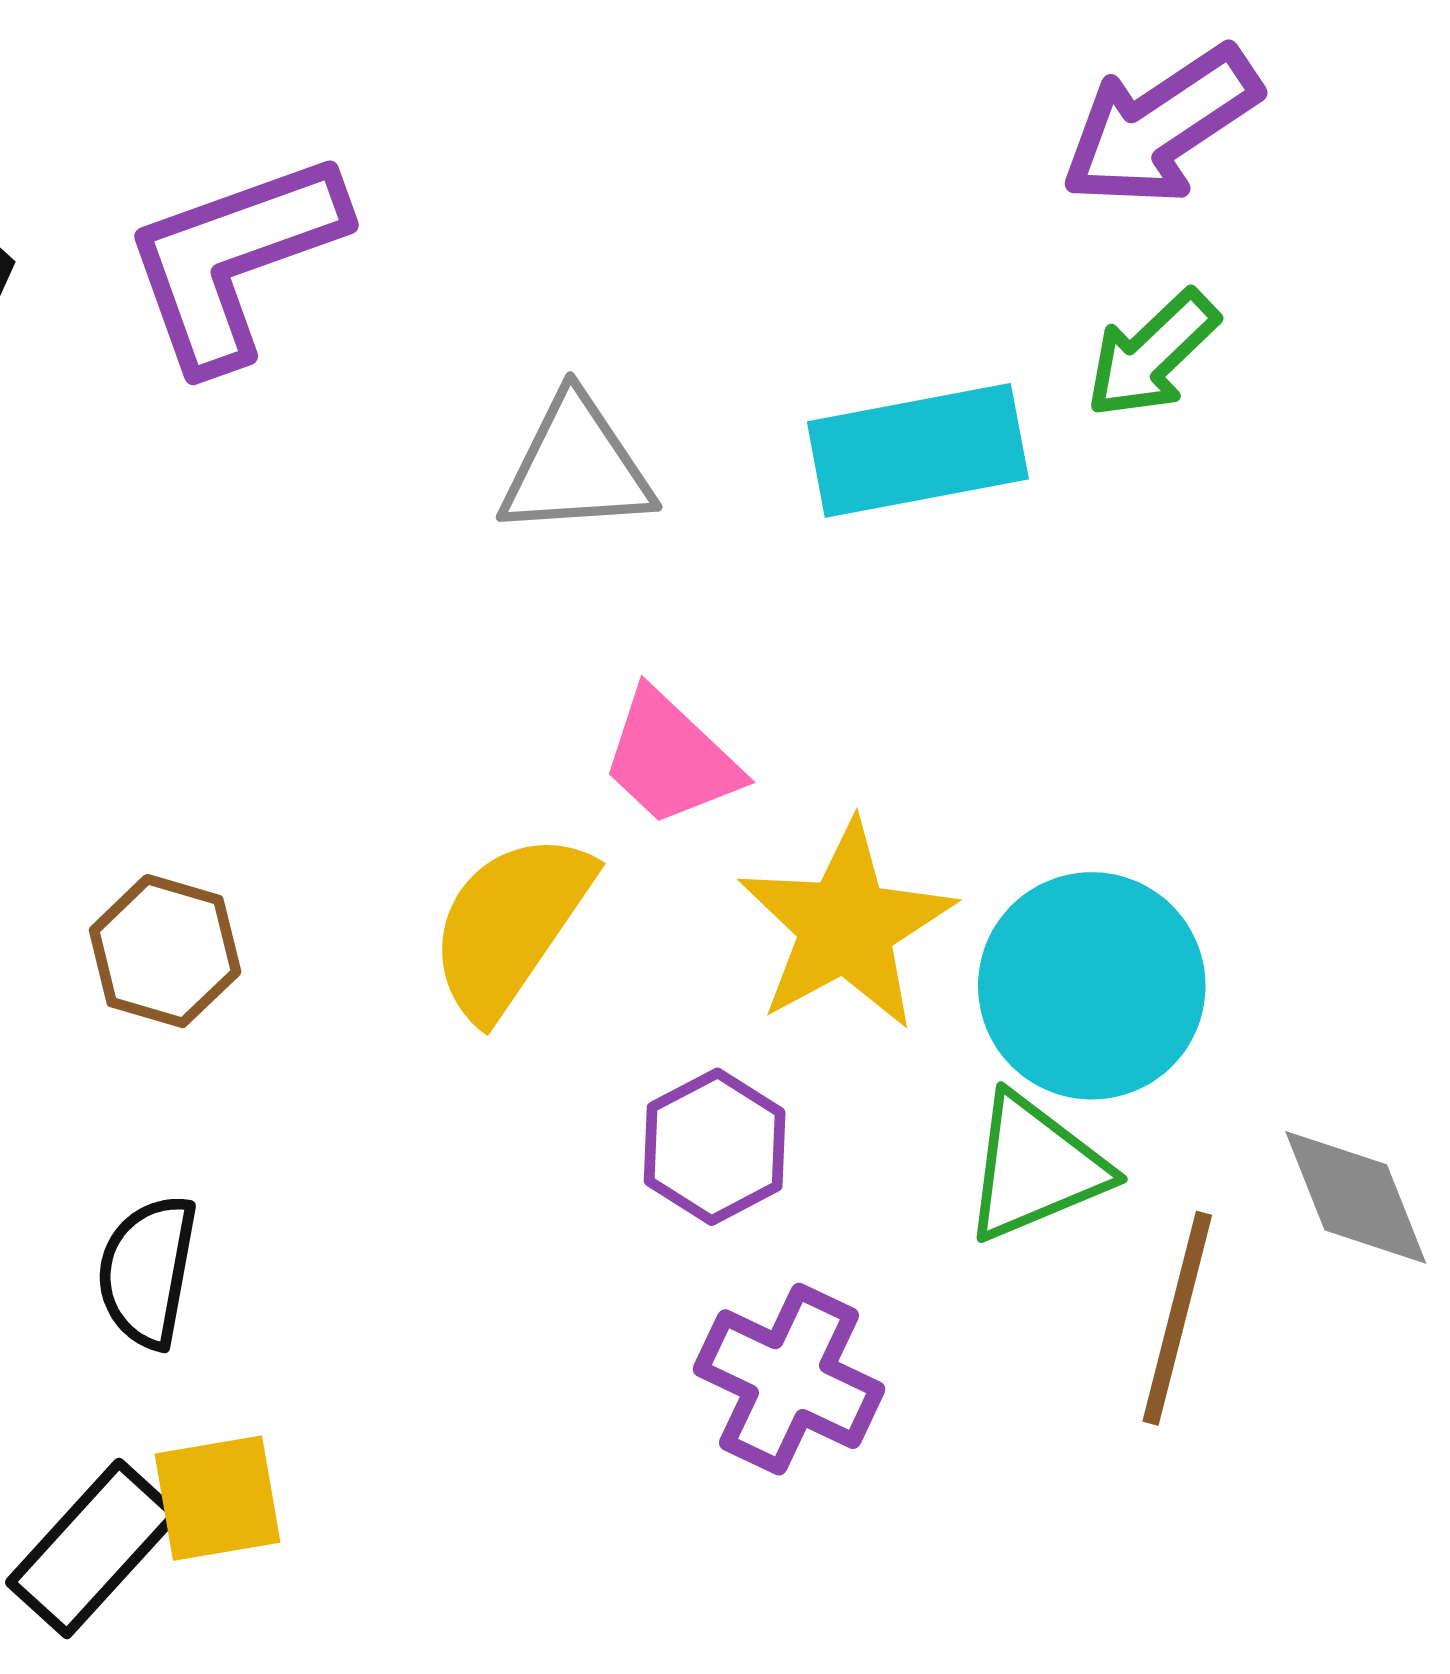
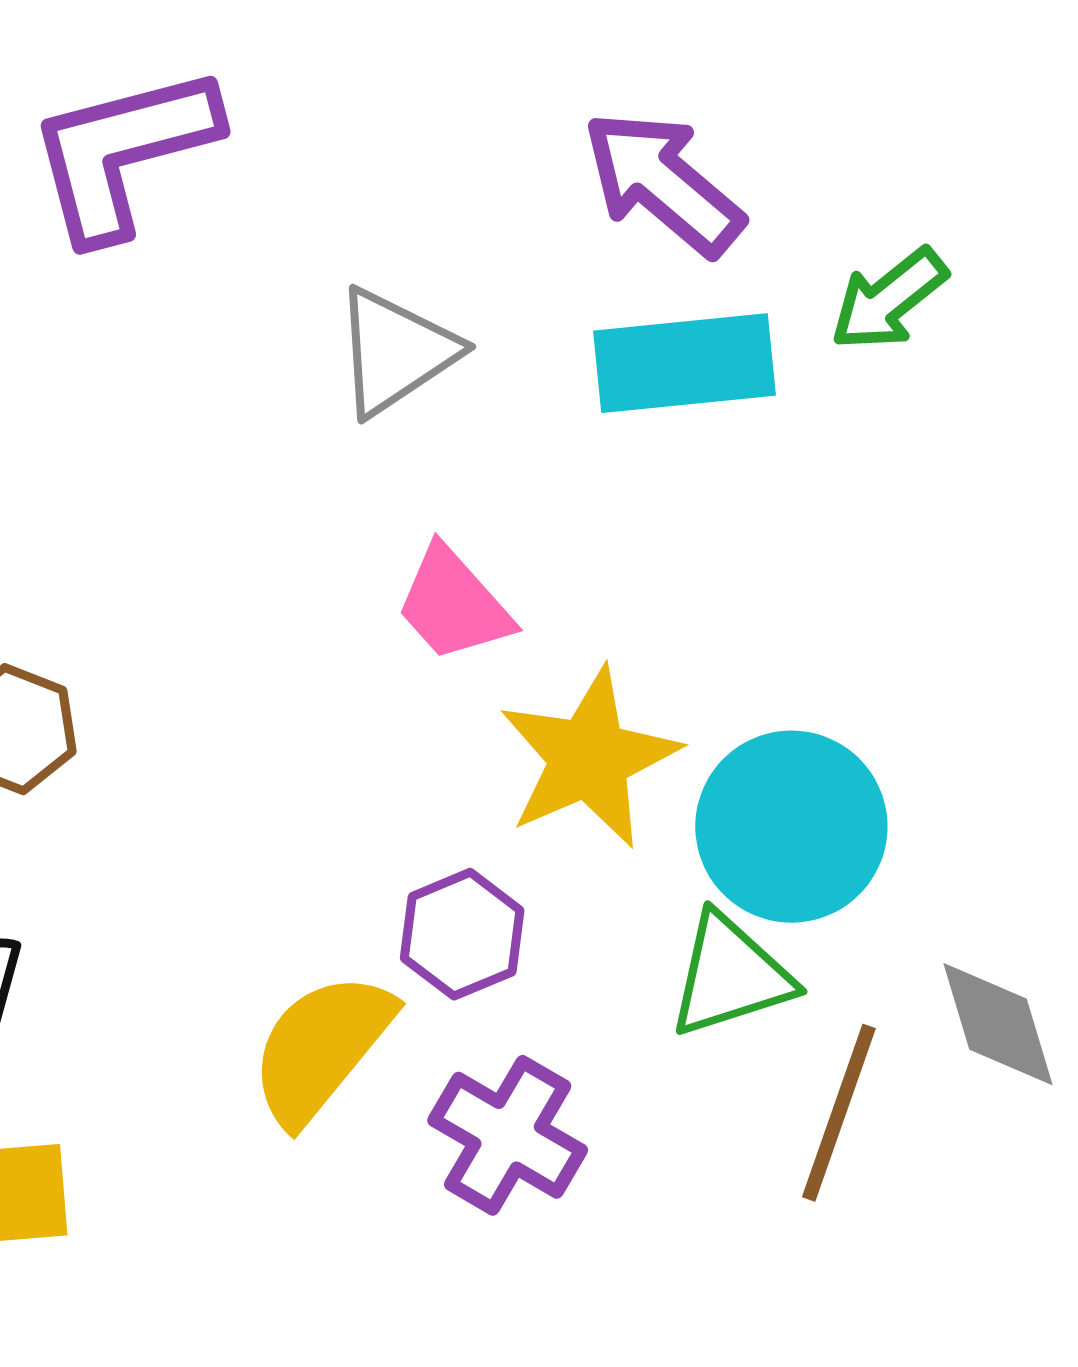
purple arrow: (1161, 126) -> (663, 183), moved, turned 69
gray triangle: (576, 467) -> (396, 352), turned -35
yellow semicircle: (510, 925) -> (321, 1048), moved

